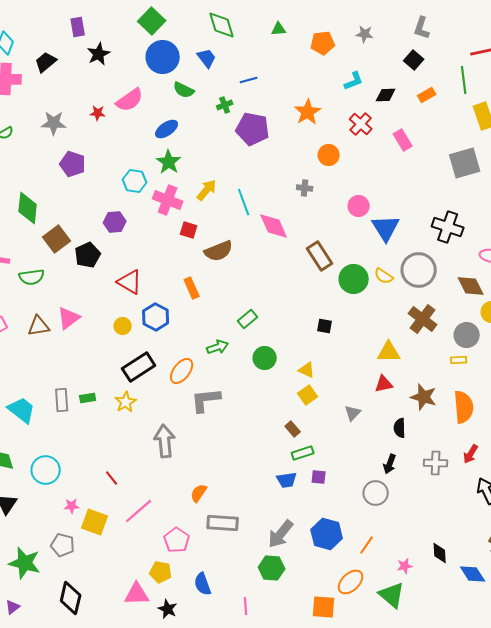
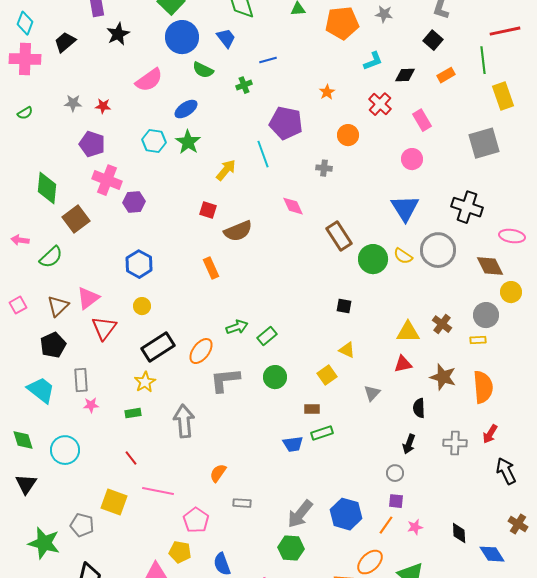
orange pentagon: (323, 43) -> (342, 23), size x1.4
orange star: (308, 112) -> (327, 92), size x0.6
red star: (98, 113) -> (103, 106), moved
gray star: (54, 123) -> (73, 103), size x0.7
purple pentagon: (253, 129) -> (286, 123), moved
cyan hexagon: (135, 181) -> (154, 141), moved
pink cross: (168, 200) -> (107, 180), moved
cyan line: (244, 202) -> (263, 154), moved
pink circle: (359, 206) -> (412, 159), moved
pink diamond: (274, 226) -> (293, 206), size x0.7
black pentagon: (88, 255) -> (53, 345), moved
green semicircle: (32, 277) -> (51, 257), turned -35
red triangle: (130, 282) -> (104, 328), moved, turned 36
blue hexagon: (156, 317) -> (139, 264), moved
green rectangle: (248, 319) -> (267, 336), moved
brown cross: (423, 319) -> (442, 324), moved, size x0.7
brown triangle: (39, 326) -> (58, 306), turned -35
green circle: (265, 358) -> (275, 377), moved
yellow triangle: (307, 370) -> (347, 350), moved
green rectangle: (88, 398) -> (133, 413), moved
brown rectangle: (293, 429) -> (312, 409), turned -49
purple square: (319, 477) -> (396, 501), moved
blue trapezoid: (287, 480) -> (293, 444), moved
gray circle: (376, 493) -> (395, 473), size x0.7
pink star: (72, 506) -> (91, 405), moved
pink line: (139, 511) -> (158, 491), turned 52
gray rectangle: (223, 523) -> (242, 503), size x0.6
pink star: (405, 566) -> (415, 527), moved

